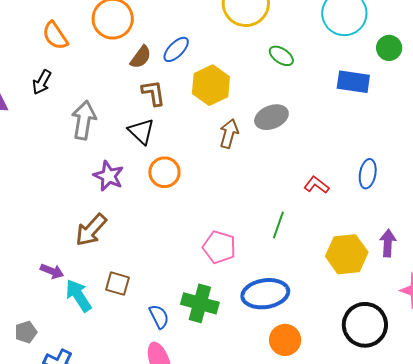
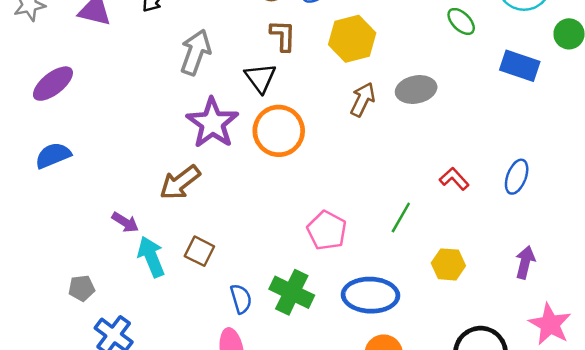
green ellipse: (281, 56) -> (461, 21), moved
orange circle: (164, 172) -> (279, 131), size x1.4
purple star: (109, 176) -> (212, 123), size x1.4
yellow hexagon: (347, 254) -> (448, 264), moved, size x0.7

